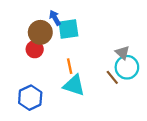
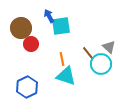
brown circle: (40, 32) -> (21, 28), moved
cyan circle: (127, 67) -> (101, 64), moved
brown line: (112, 77) -> (88, 53), moved

